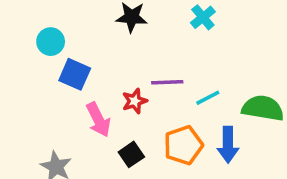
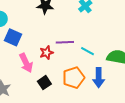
cyan line: (208, 98) -> (88, 51), turned 56

